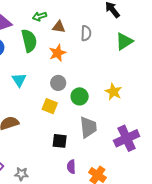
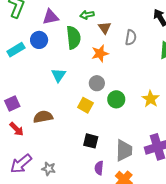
brown triangle: (59, 27) -> (105, 28), turned 40
gray trapezoid: (88, 127) -> (124, 150), moved

